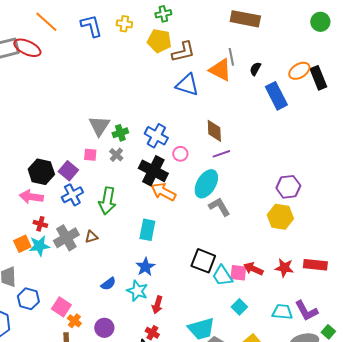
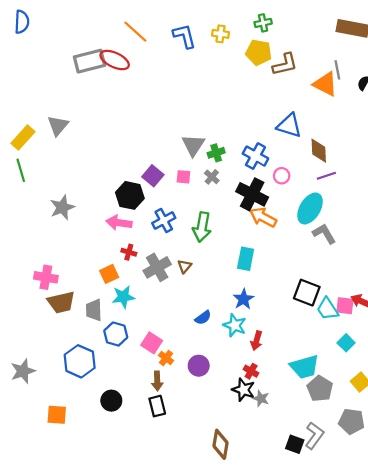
blue triangle: (187, 85) -> (289, 126), moved
purple square: (68, 171) -> (153, 176), moved
brown triangle: (91, 237) -> (184, 266), turned -32
cyan star: (39, 246) -> (123, 297), moved

